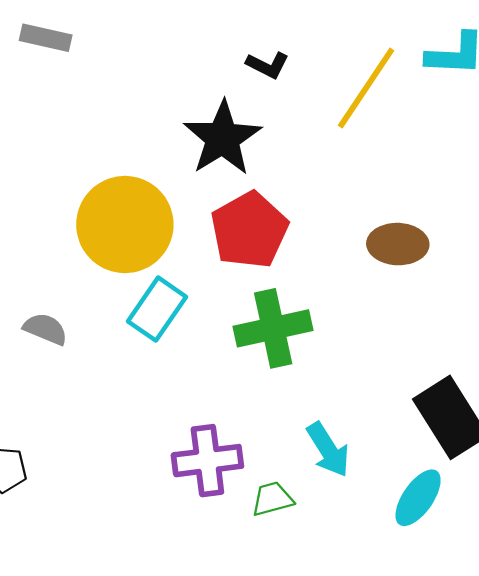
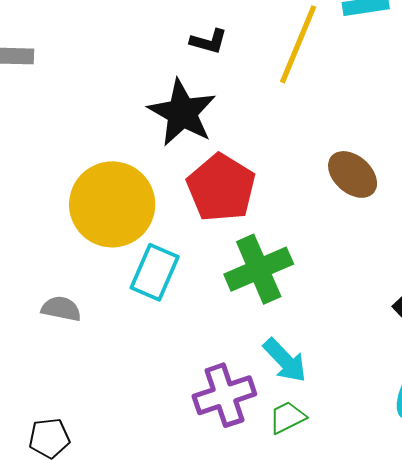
brown ellipse: (398, 244) -> (353, 174), turned 51
cyan arrow: (328, 450) -> (285, 360), moved

